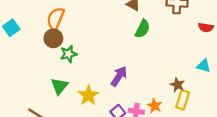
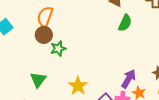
purple arrow: (119, 76) -> (129, 79), moved
green triangle: (59, 86) -> (38, 80), moved

